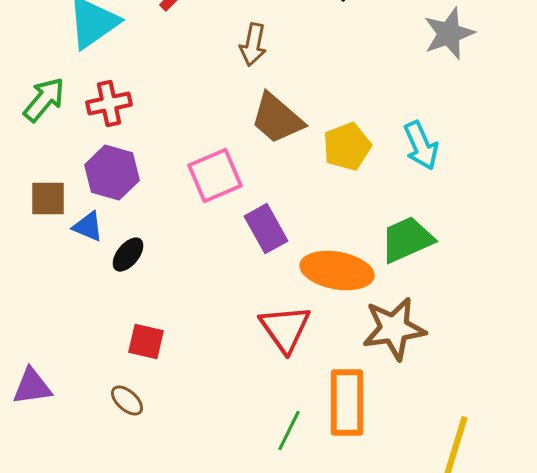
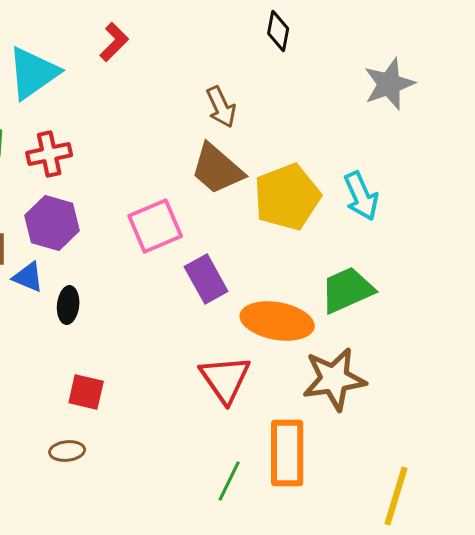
brown arrow: (253, 45) -> (221, 107), moved, turned -36
yellow pentagon: (347, 147) -> (287, 197), size x1.4
black ellipse: (128, 255) -> (68, 305), turned -33
brown ellipse: (127, 401) -> (67, 451), turned -48

